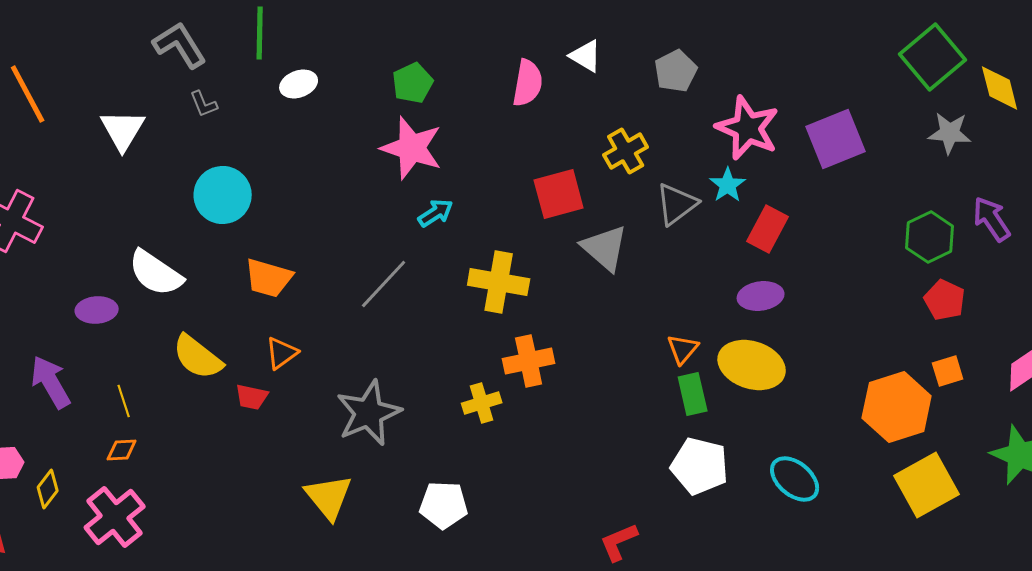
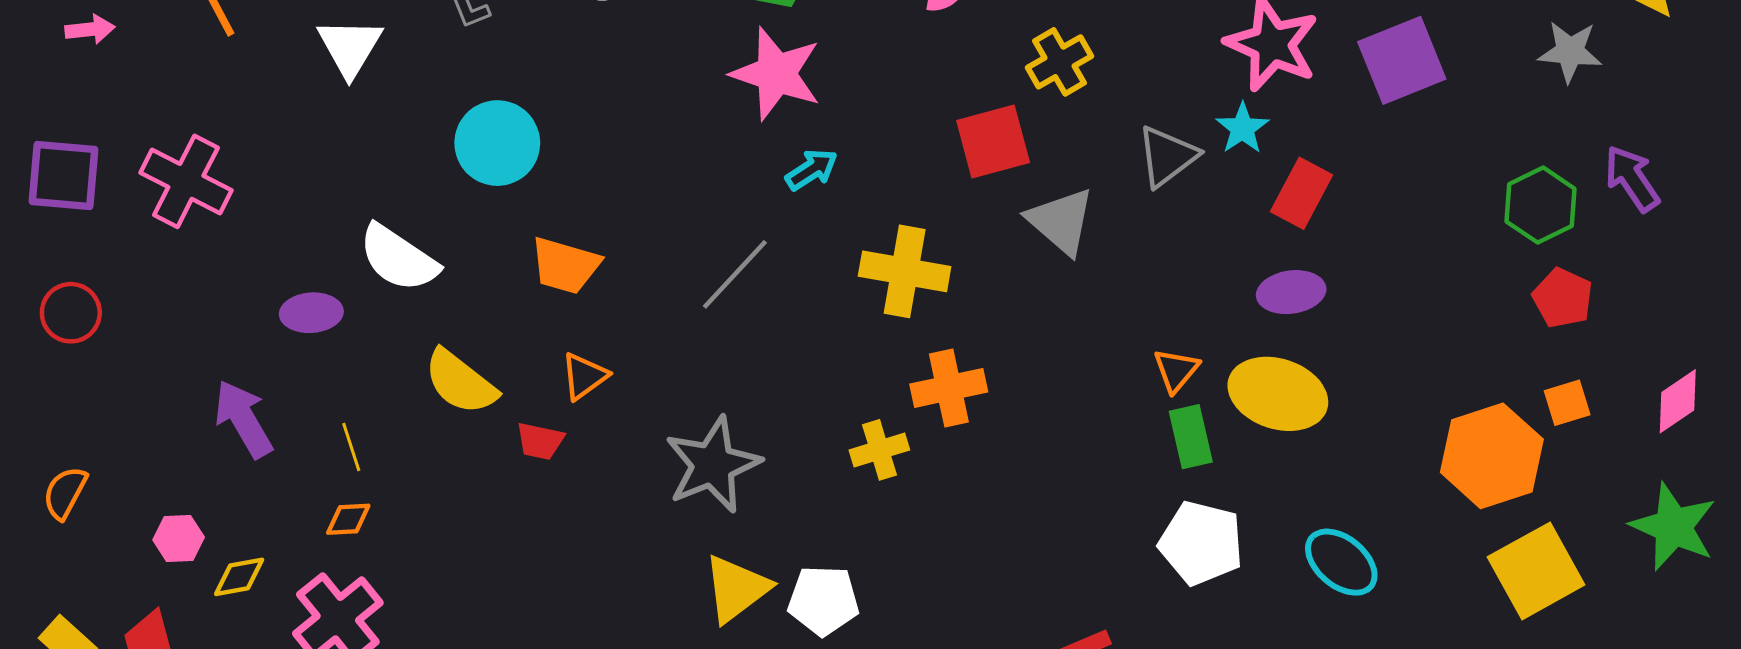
yellow cross: (626, 151) -> (1059, 62), moved
yellow diamond: (48, 489) -> (239, 577), turned 42
yellow triangle: (329, 497) -> (736, 589), moved, turned 32

